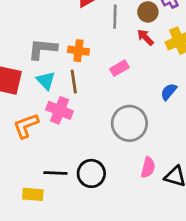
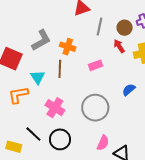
gray L-shape: (43, 49) -> (41, 40), turned 135
cyan triangle: (46, 81) -> (38, 77), moved
pink cross: (60, 110) -> (55, 108), moved
black line: (55, 173) -> (33, 134), turned 30

